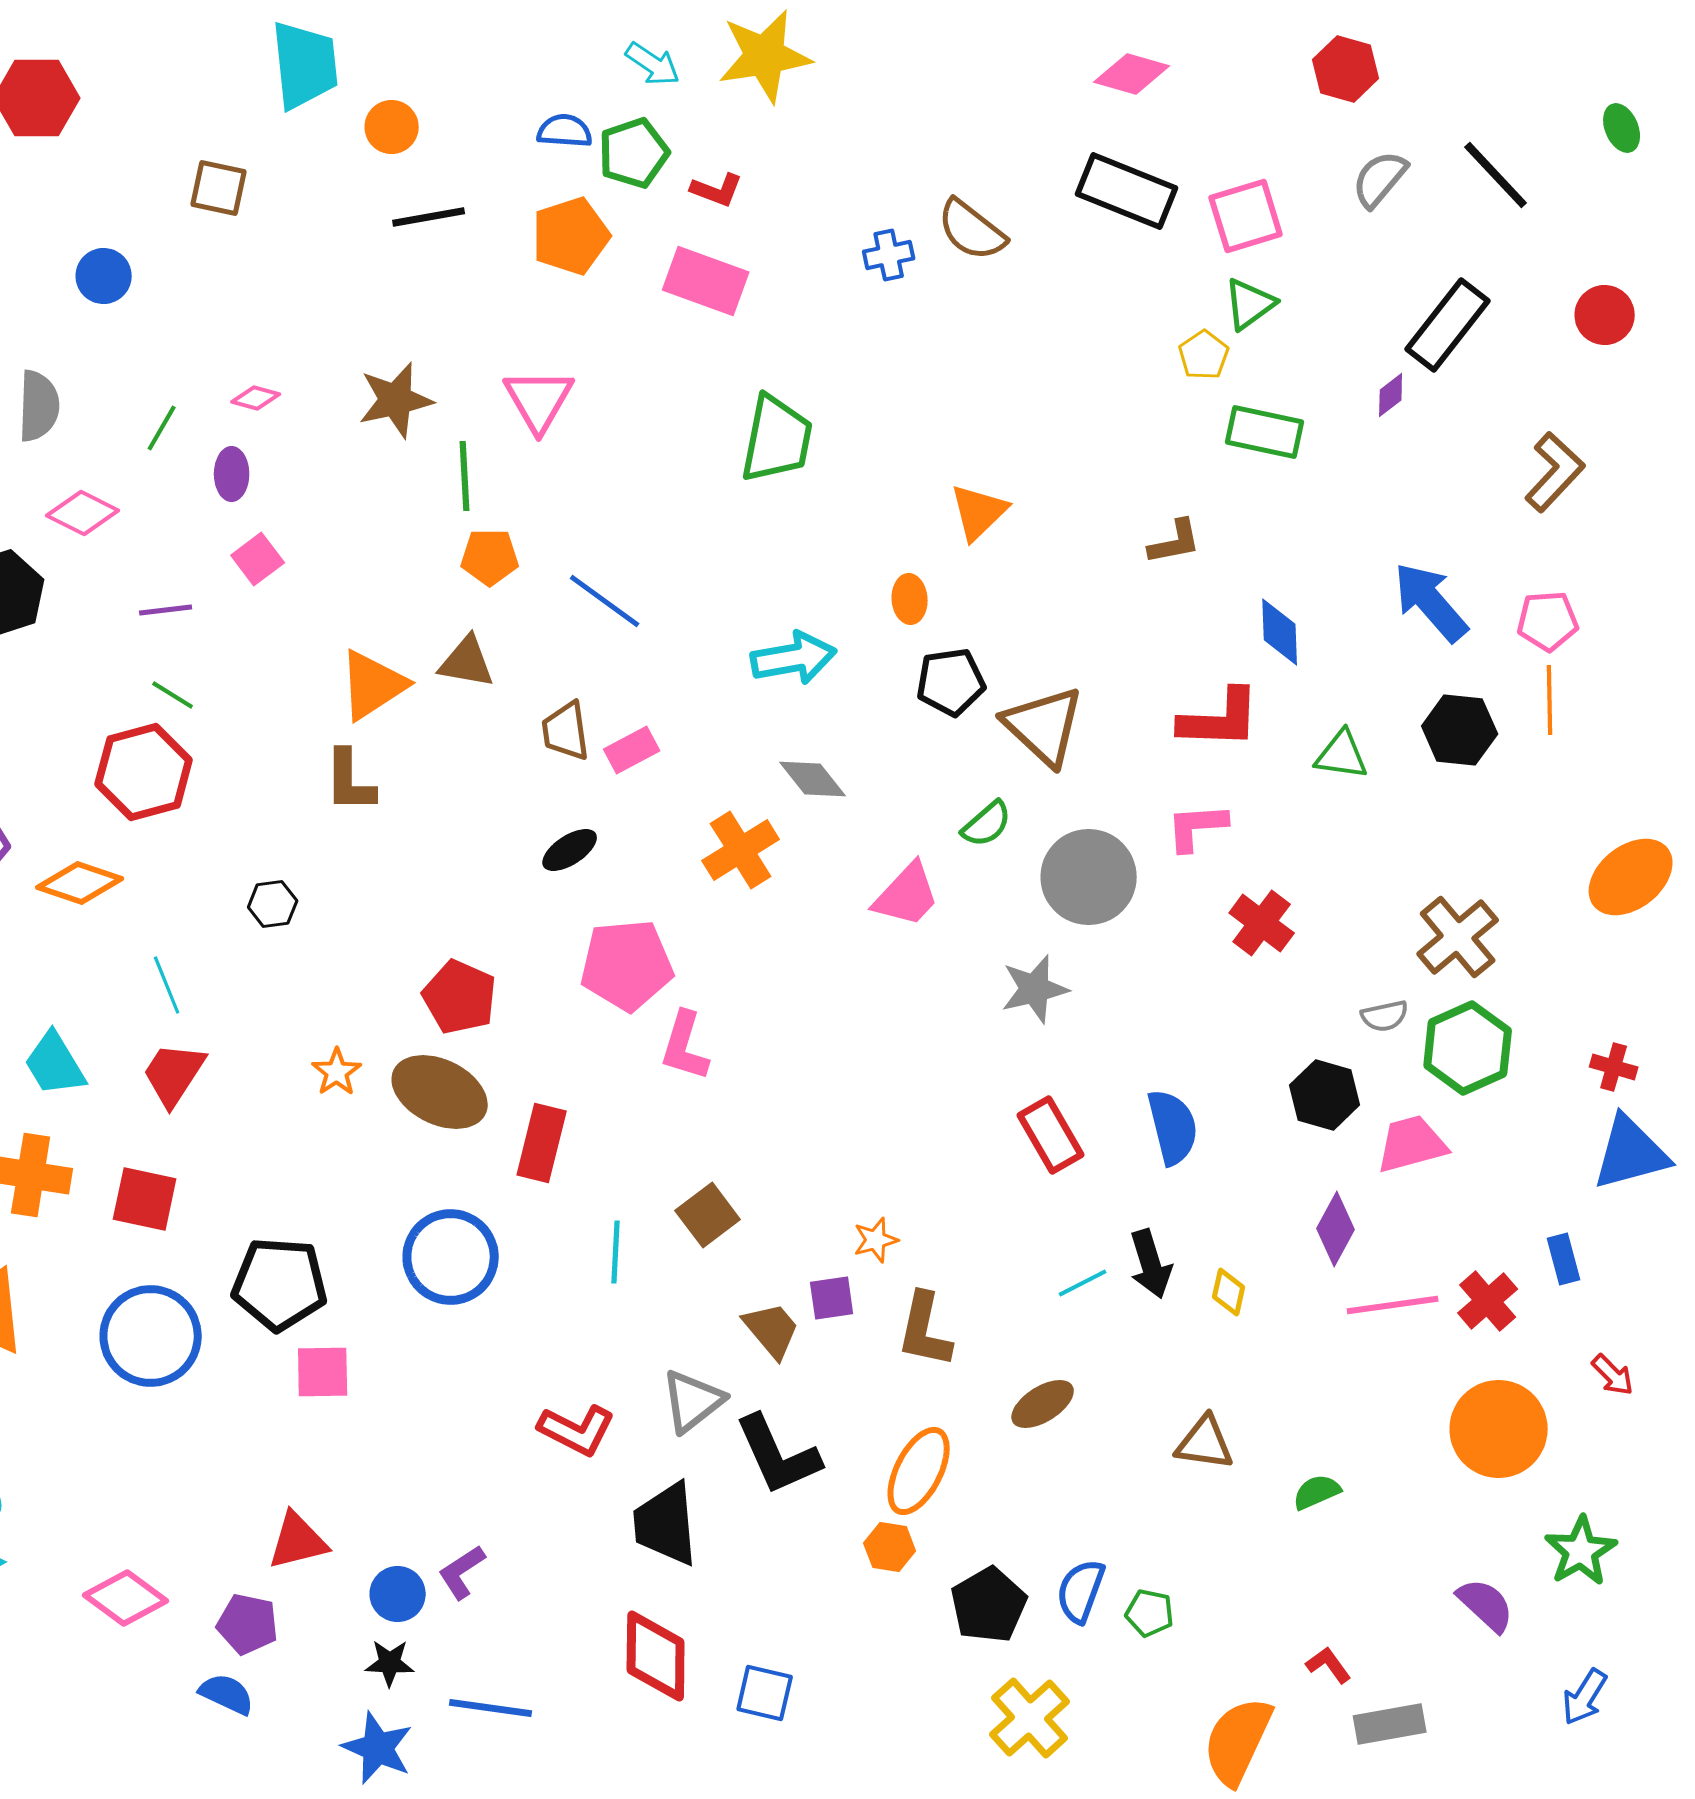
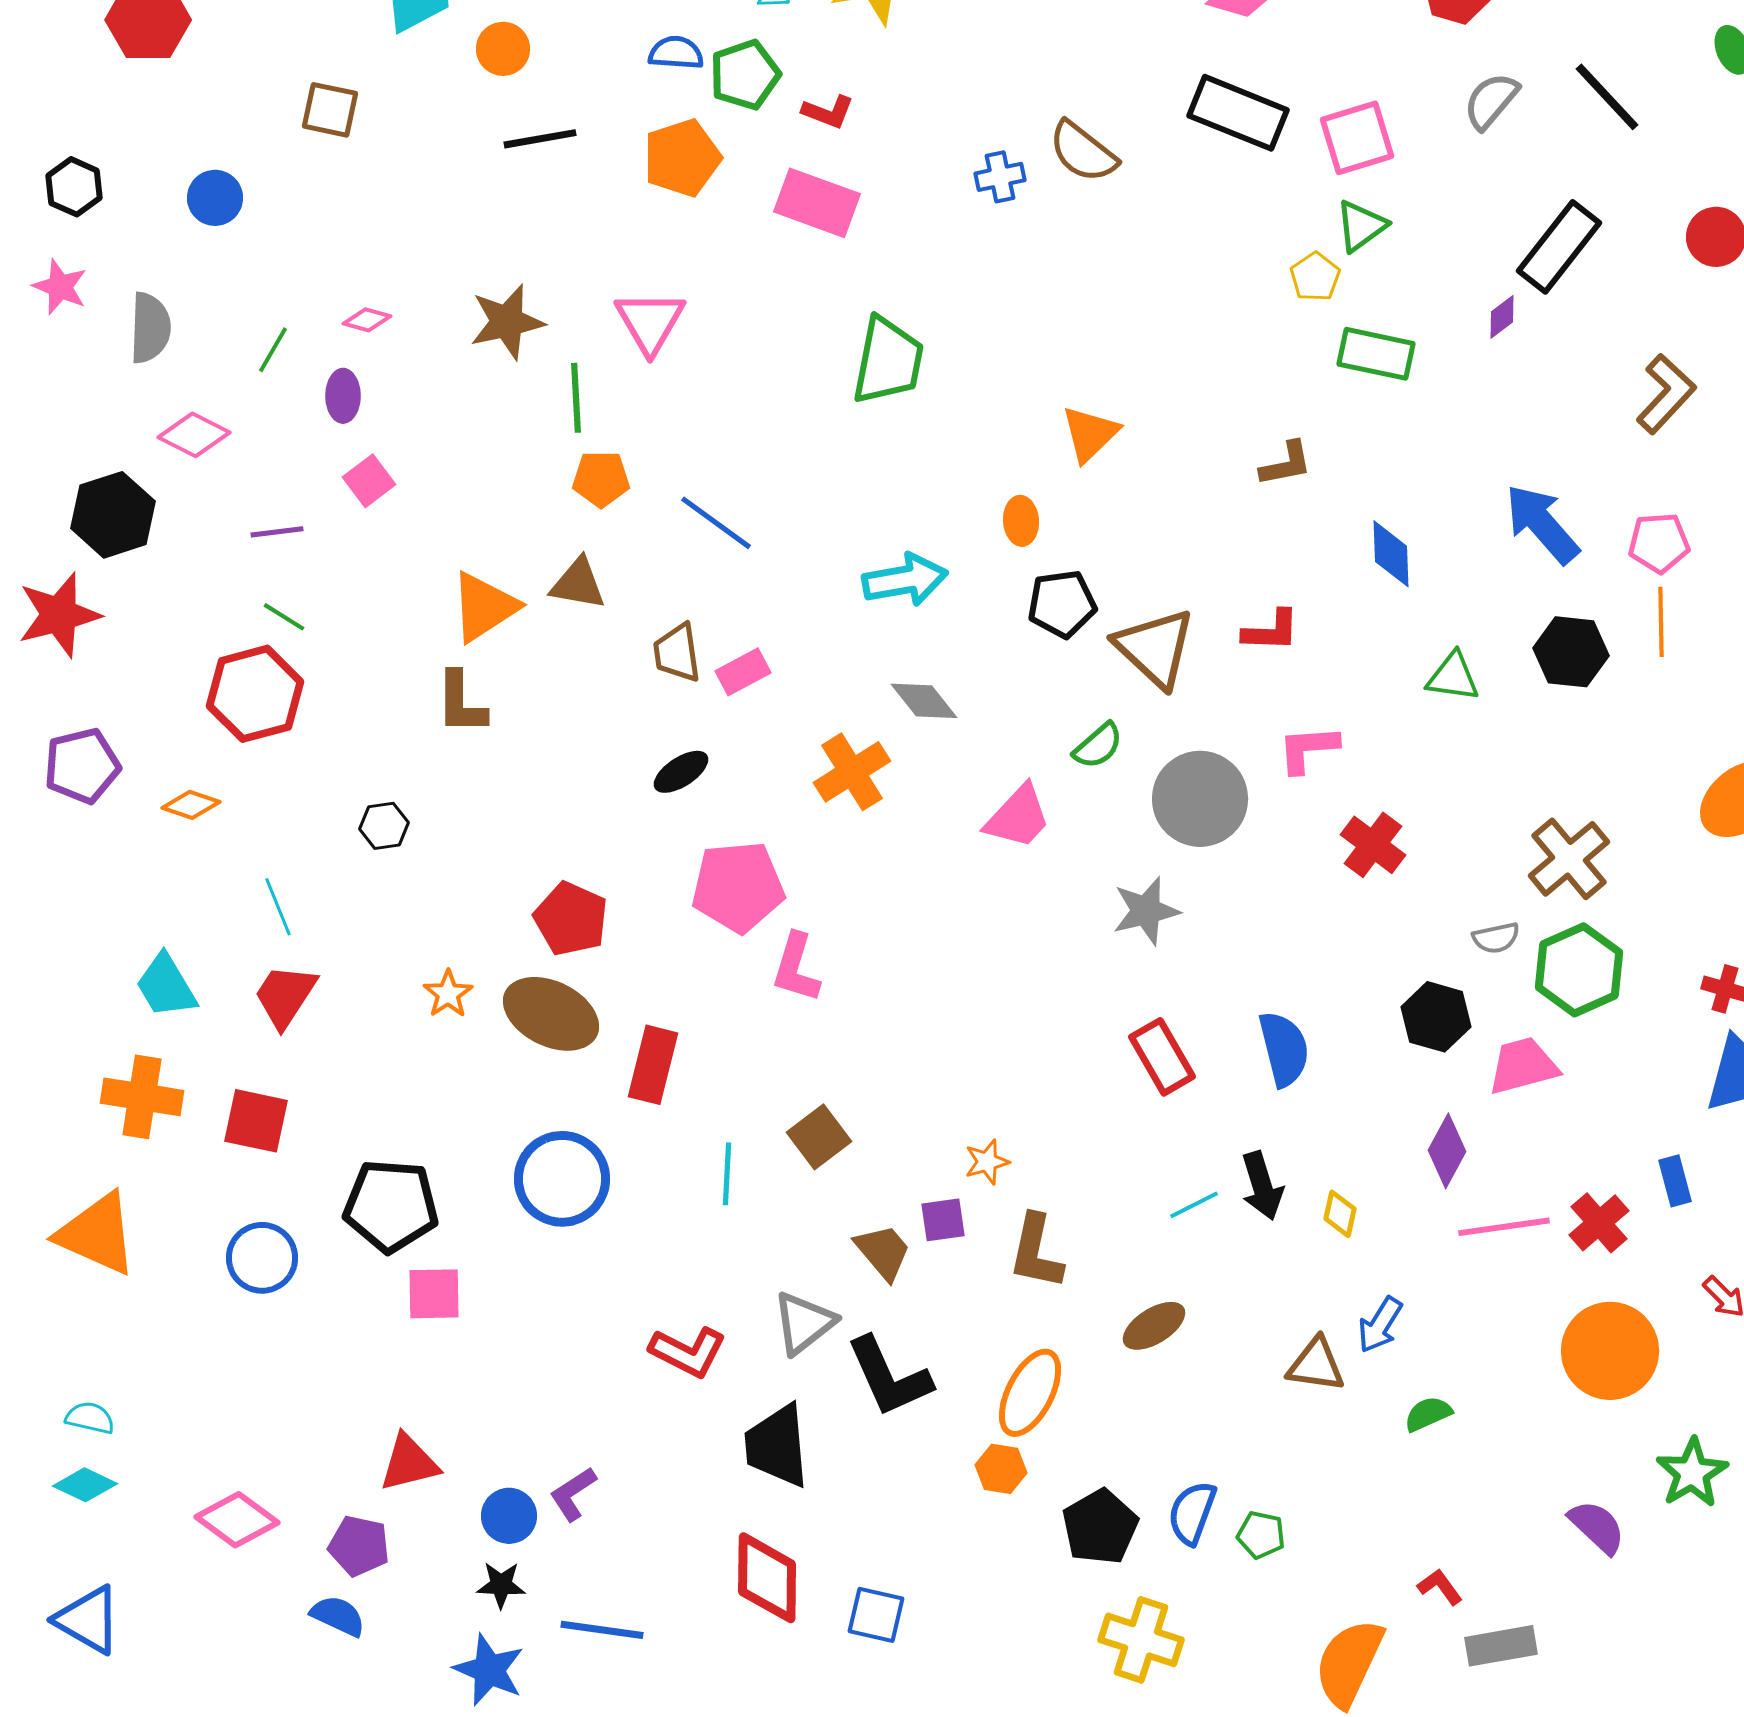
red L-shape: (1220, 719) -> (1271, 631), moved, size x0.7
orange diamond: (80, 883) -> (191, 805), size x0.7
blue circle: (151, 1336) -> (262, 1258), size x0.7
blue arrow: (1585, 1697) -> (1380, 1325), moved
yellow cross: (1030, 1718) -> (1141, 1640), turned -30

